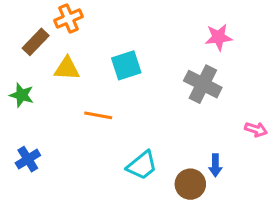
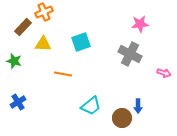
pink arrow: (256, 129) -> (164, 73), moved

